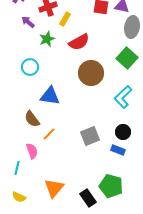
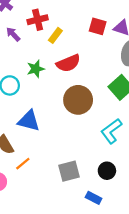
green star: (47, 39) -> (36, 69), moved
blue rectangle: (118, 150) -> (94, 198), moved

